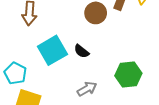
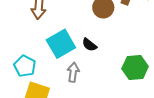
gray arrow: (87, 89) -> (73, 72), moved, turned -54

